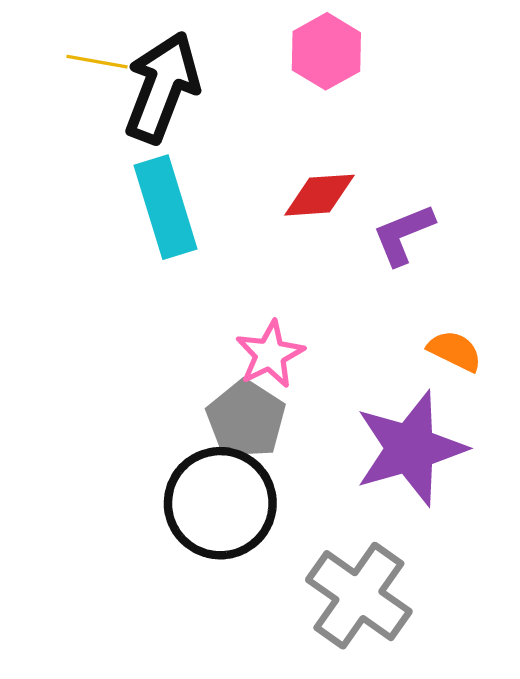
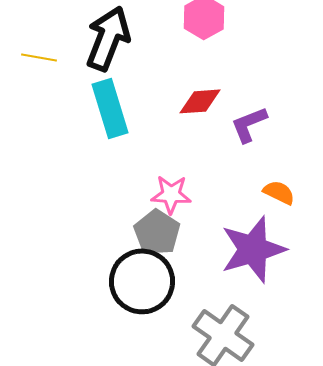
yellow line: (97, 62) -> (39, 57), moved
pink star: (270, 354) -> (171, 194), turned 30

